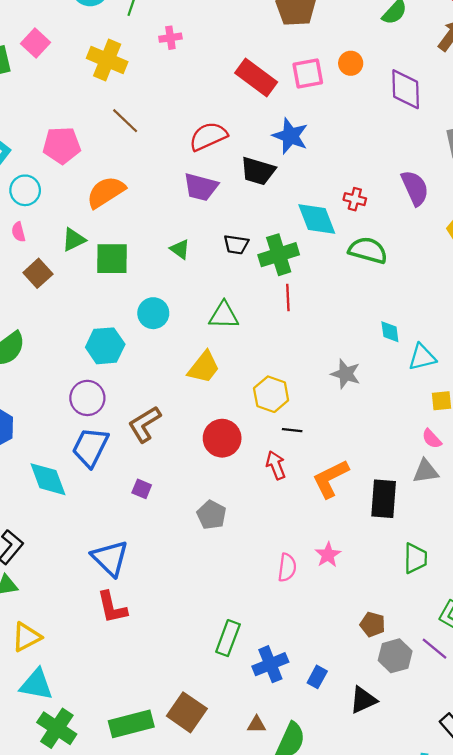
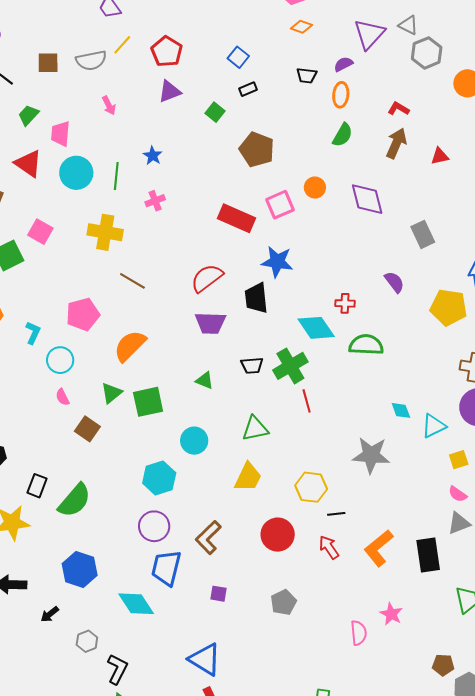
black trapezoid: (258, 171) -> (256, 298), turned 80
purple semicircle: (415, 188) -> (394, 282), size x0.7
gray star: (346, 374) -> (371, 455), size x1.4
gray pentagon: (211, 515) -> (283, 602), turned 30

